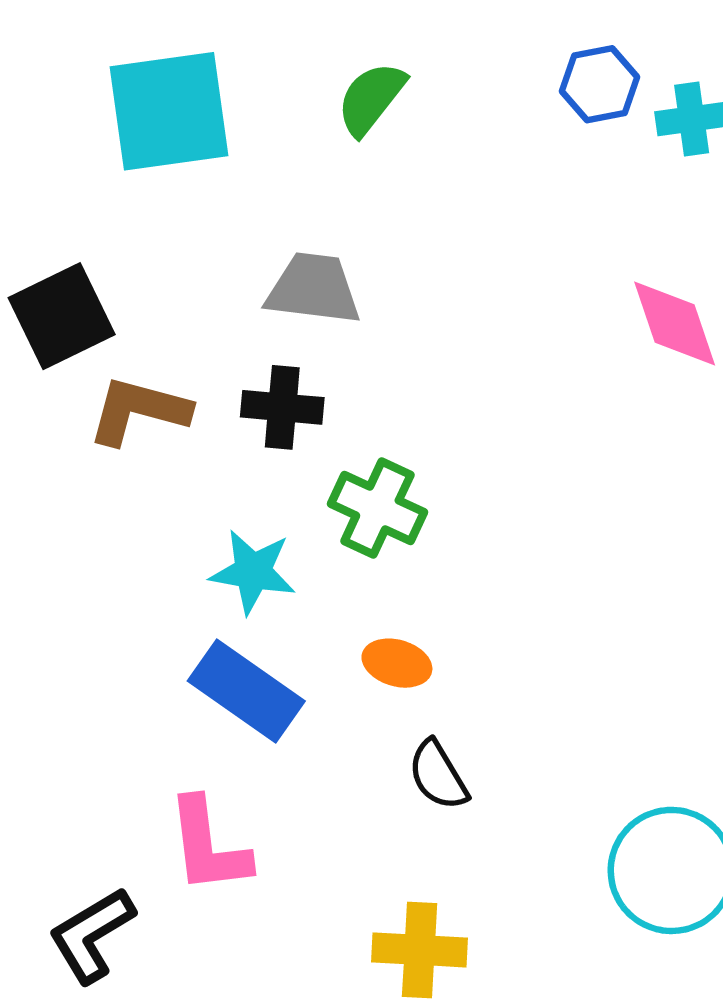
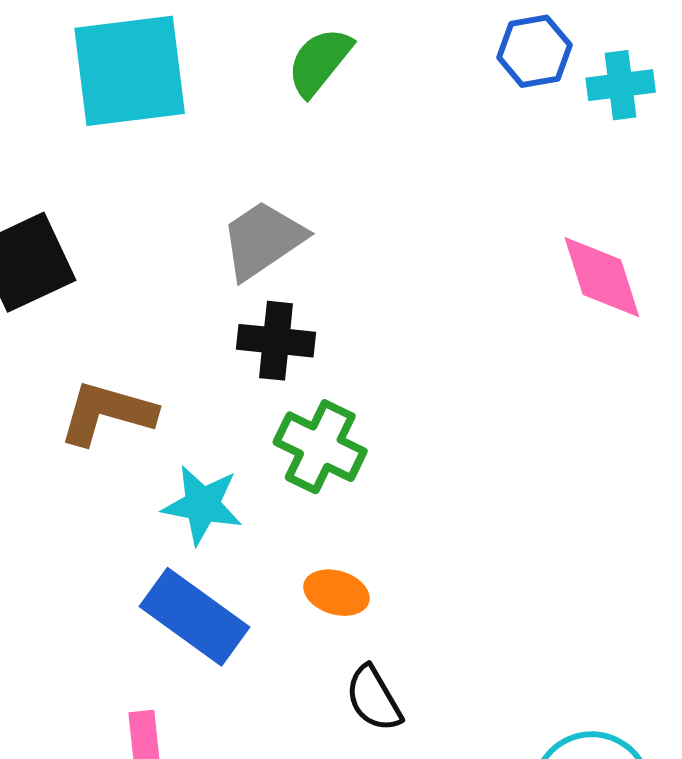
gray trapezoid: (313, 289) -> (263, 240), turned -42
black cross: (282, 407) -> (276, 341), moved
brown L-shape: (139, 411) -> (107, 413), moved

